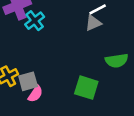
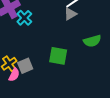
green square: (86, 88) -> (58, 56), moved
pink semicircle: (35, 94) -> (14, 75), moved

